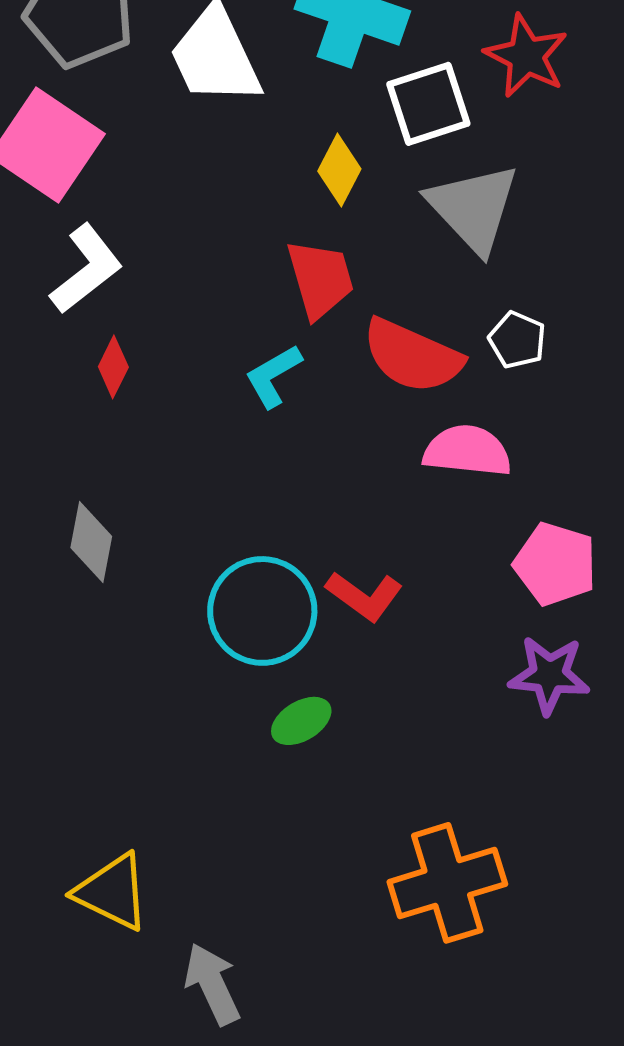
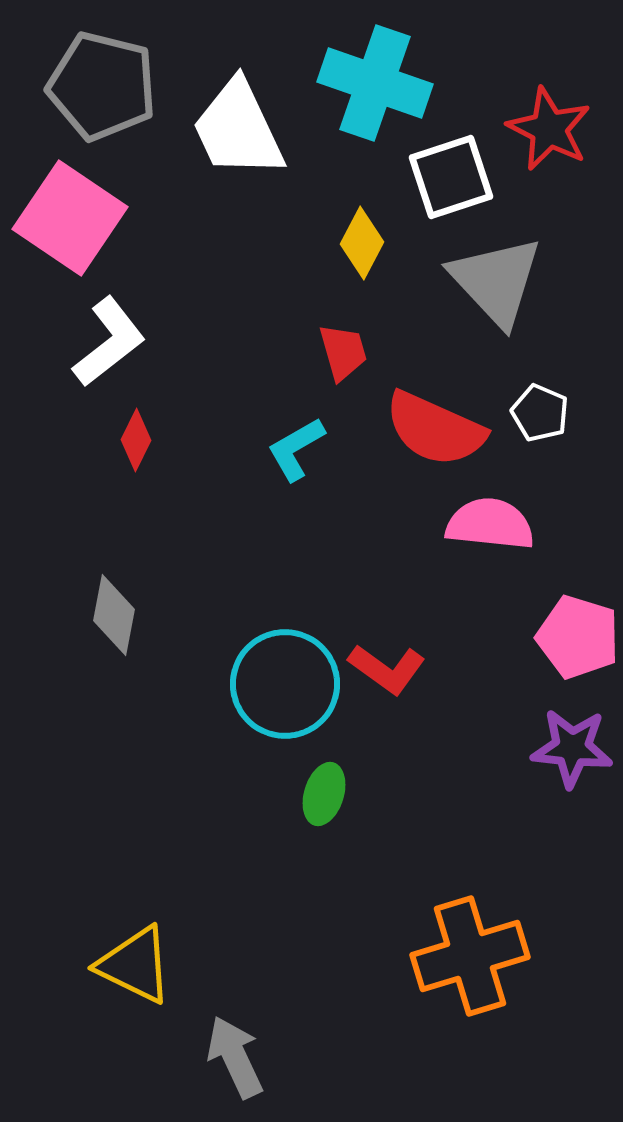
red trapezoid: (320, 279) -> (343, 352), size x0.7
green ellipse: (301, 721) -> (324, 794), turned -42

